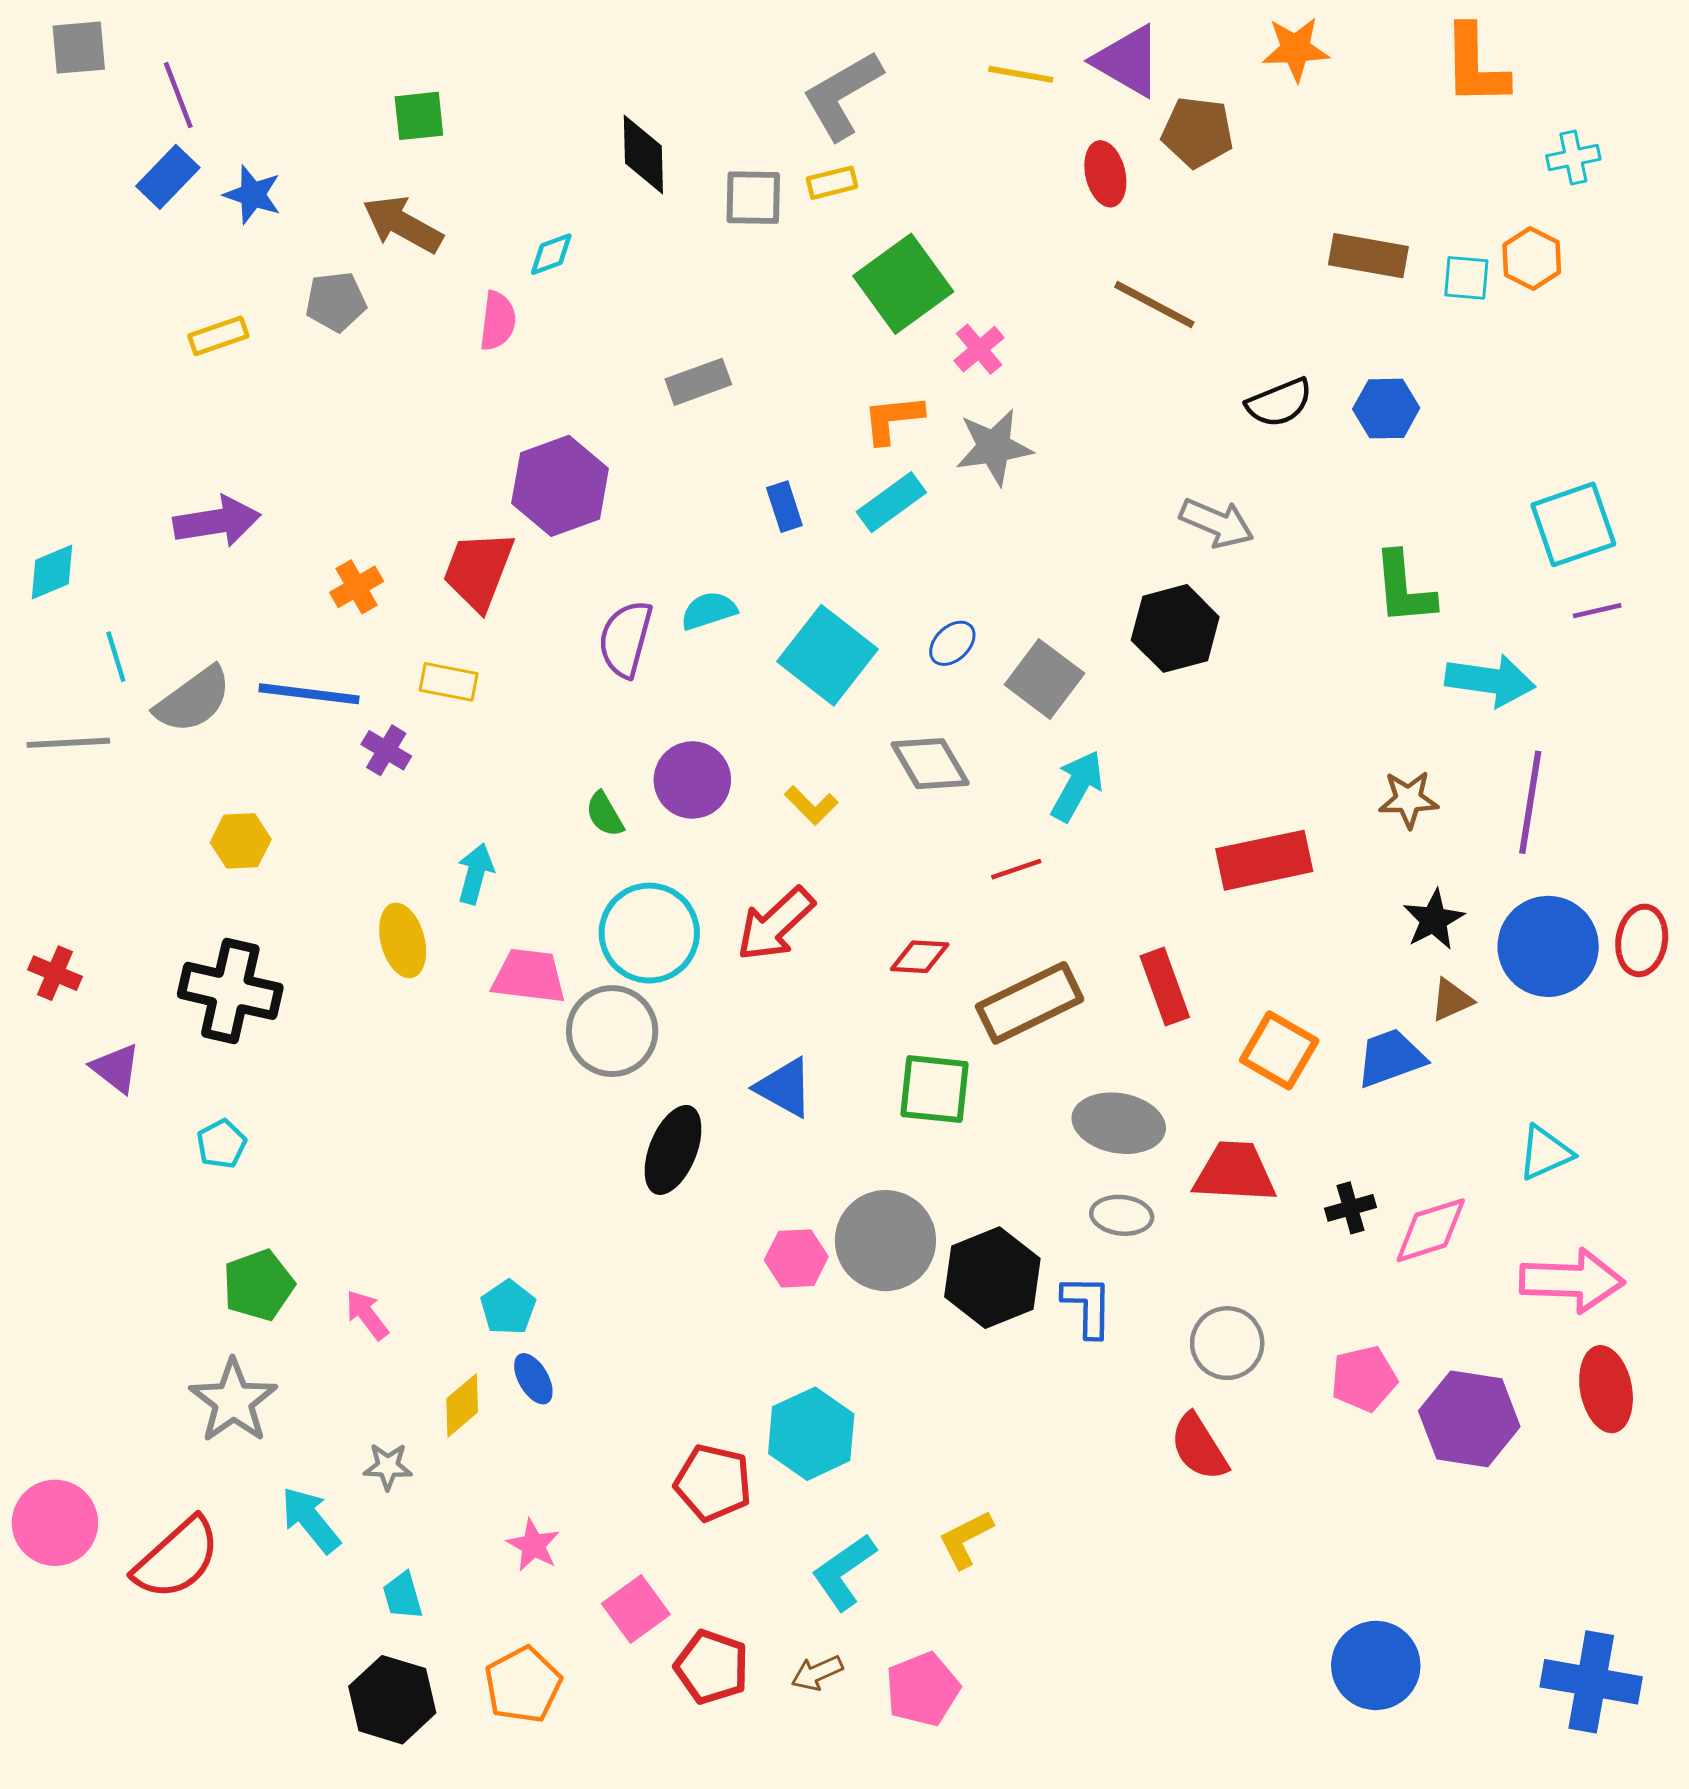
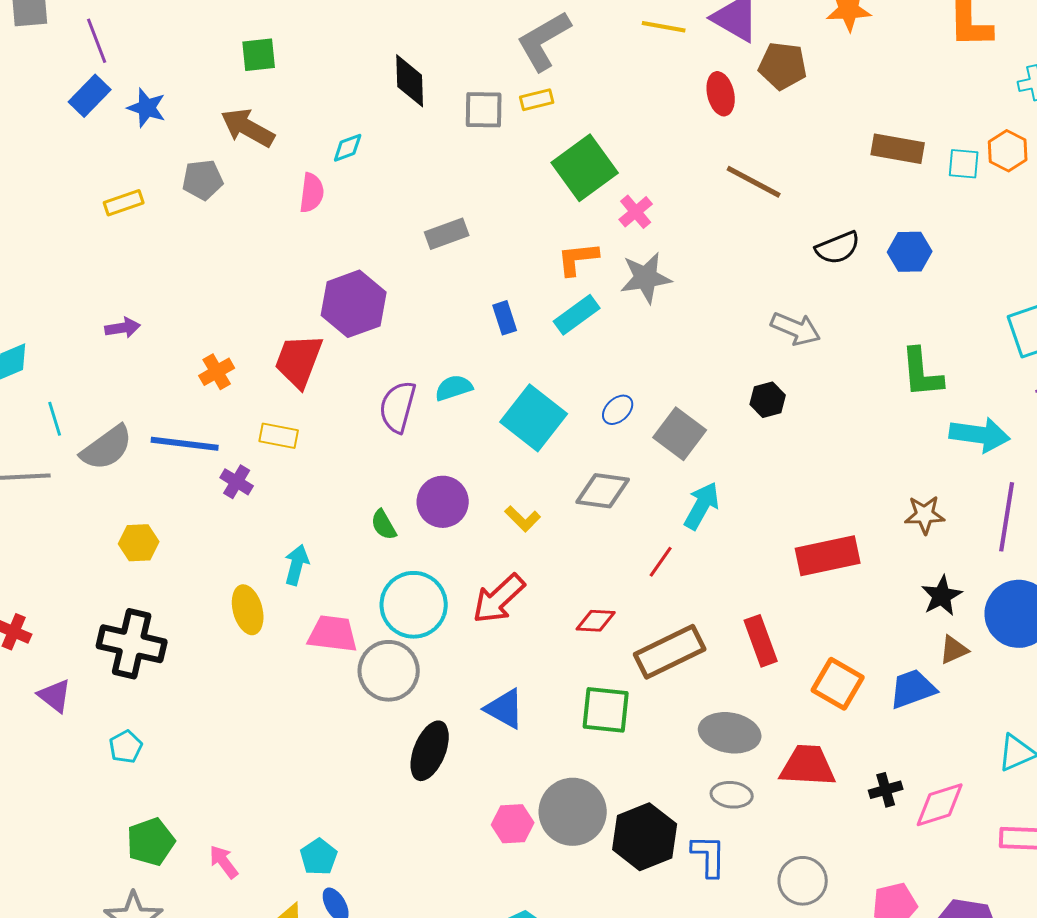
purple arrow: (217, 521) -> (123, 328), size x0.6
black hexagon: (1175, 628) -> (768, 400), size x0.6
gray diamond: (930, 764) -> (603, 491), turned -52
red line: (1016, 869) -> (661, 562), turned -36

